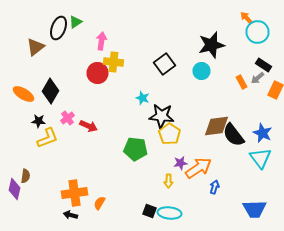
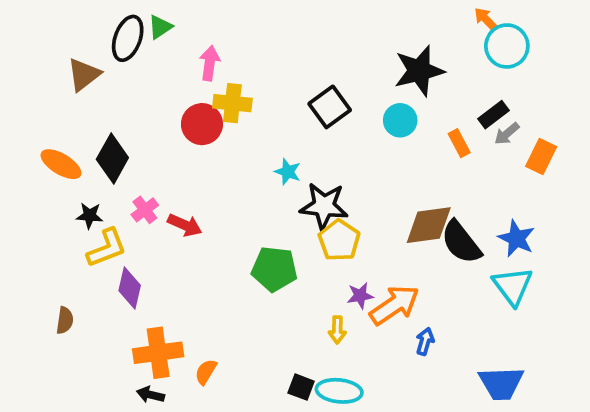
black rectangle: (264, 65) -> (494, 115), moved, turned -70
orange rectangle: (242, 82) -> (459, 143), moved
purple diamond: (14, 189) -> (130, 288), moved

